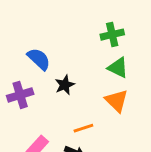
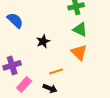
blue semicircle: (39, 59) -> (15, 20), moved
purple cross: (20, 95) -> (12, 65), moved

